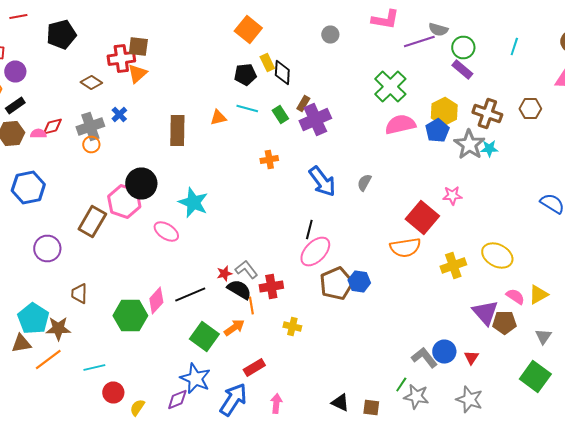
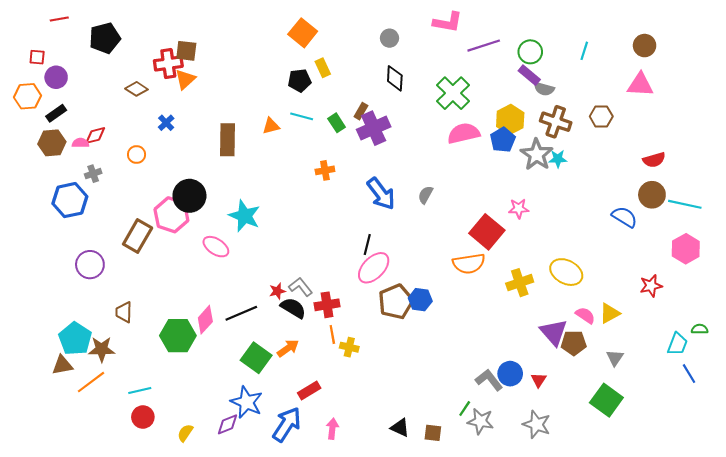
gray semicircle: (438, 30) -> (544, 89), moved
black diamond: (282, 72) -> (395, 78), moved
gray cross: (90, 126) -> (93, 174), moved, size x0.6
orange line: (251, 306) -> (332, 334), moved
red circle: (113, 392) -> (143, 417), moved

